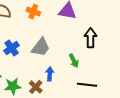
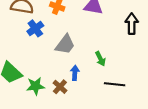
black arrow: (91, 38) -> (132, 24), moved
blue cross: (12, 48) -> (35, 28), moved

